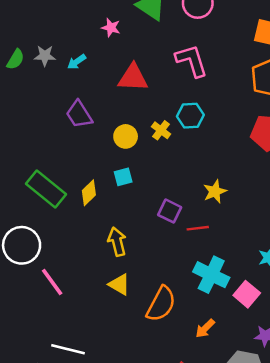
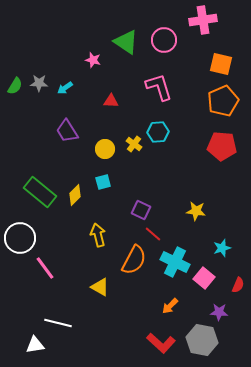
red triangle: (133, 78) -> (111, 101), size x0.6
yellow star: (215, 191) -> (196, 211), moved, turned 30
red line: (198, 228) -> (153, 234), moved, turned 48
yellow triangle: (119, 284) -> (100, 287), moved
orange semicircle: (161, 304) -> (134, 260), moved

